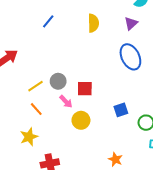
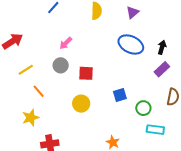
blue ellipse: (130, 57) -> (131, 45), turned -40
yellow line: (35, 86) -> (26, 70), moved
pink arrow: (66, 102) -> (66, 43), moved, turned 88

